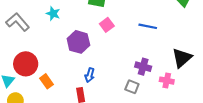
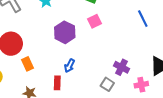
blue line: (148, 26) -> (143, 19), moved, turned 42
pink cross: (167, 81) -> (141, 85), turned -32

